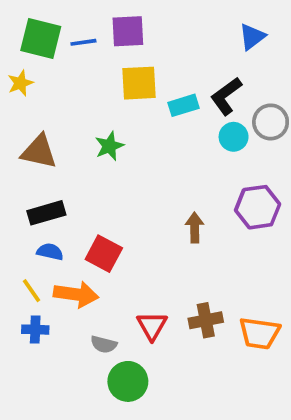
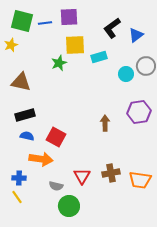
blue triangle: (252, 37) -> (136, 35), moved
black L-shape: (226, 96) -> (112, 28), moved
green star: (109, 146) -> (59, 63), moved
yellow line: (32, 291) -> (17, 197), moved

